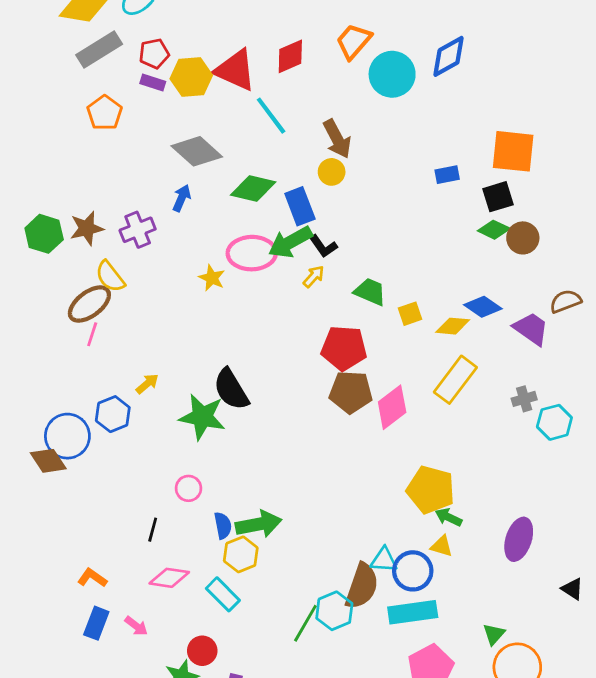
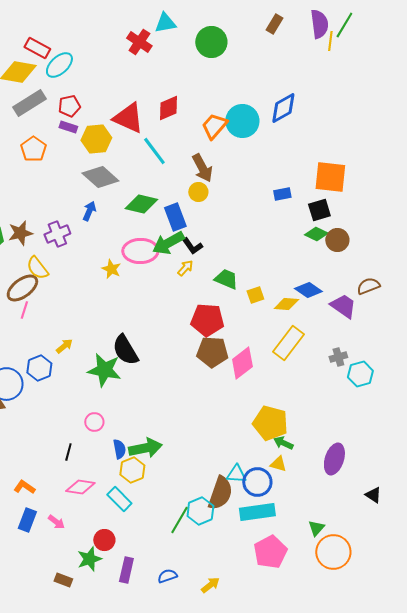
orange trapezoid: (354, 41) -> (214, 126), moved
yellow hexagon: (191, 77) -> (96, 139), moved

